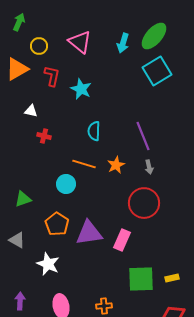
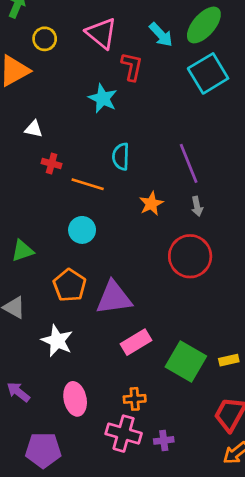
cyan arrow: (123, 43) -> (161, 35), turned -60
red L-shape: (52, 76) -> (132, 67), moved
orange line: (84, 164) -> (88, 184), moved
pink rectangle: (122, 240) -> (136, 342), moved, turned 35
green square: (141, 279) -> (186, 361), turned 32
purple arrow: (20, 301) -> (18, 392), turned -54

